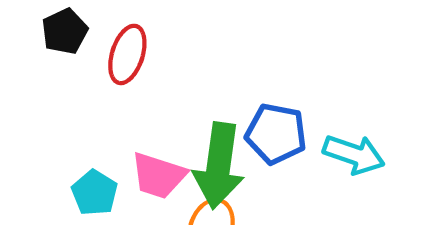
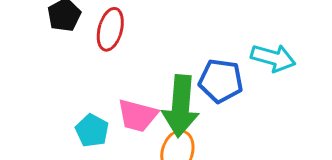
cyan arrow: (354, 154) -> (273, 58), moved

